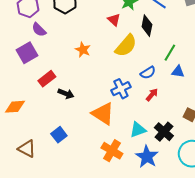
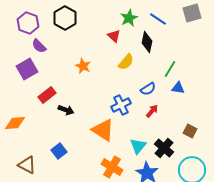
yellow semicircle: (126, 46) -> (126, 62), size x0.7
cyan triangle: (138, 130) -> (138, 146), turned -30

